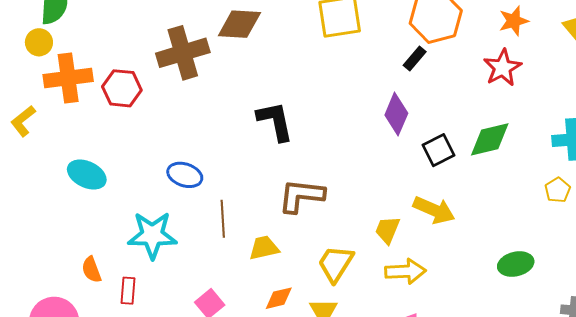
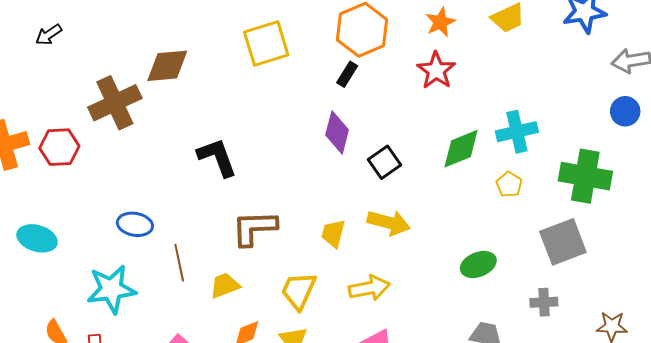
green diamond: (490, 139) -> (461, 149), moved
yellow trapezoid: (387, 230) -> (333, 234), moved

